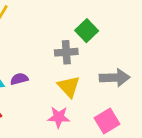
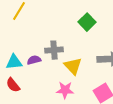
gray cross: (66, 52) -> (54, 50), moved

